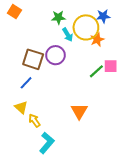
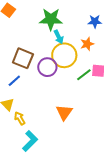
green star: (58, 17) -> (51, 19), size x1.6
yellow circle: (86, 27) -> (64, 55), moved
purple circle: (55, 55) -> (47, 67), moved

